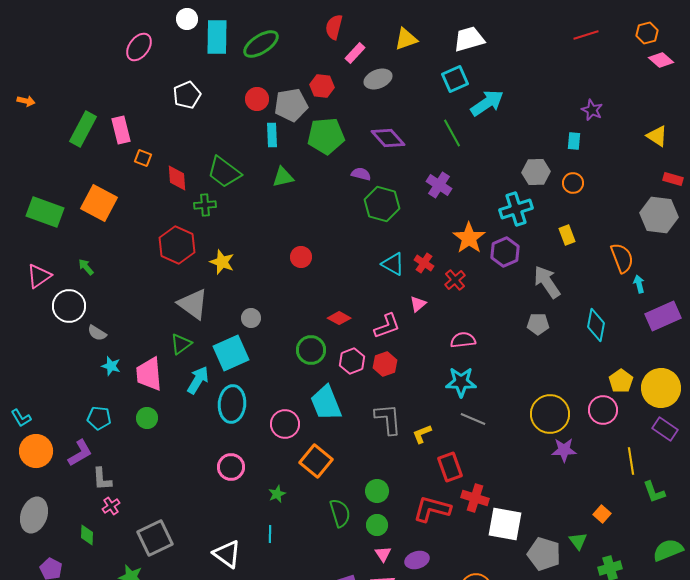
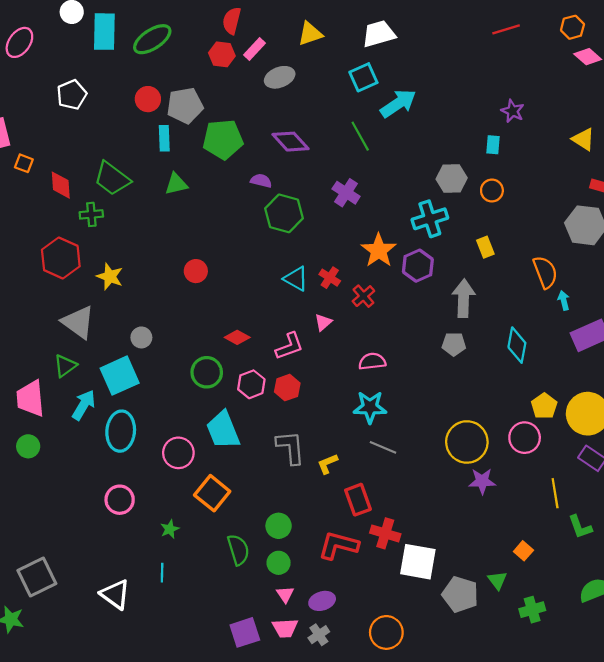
red hexagon: (322, 86) -> (222, 54), moved
gray arrow: (547, 282) -> (464, 298), turned 36

